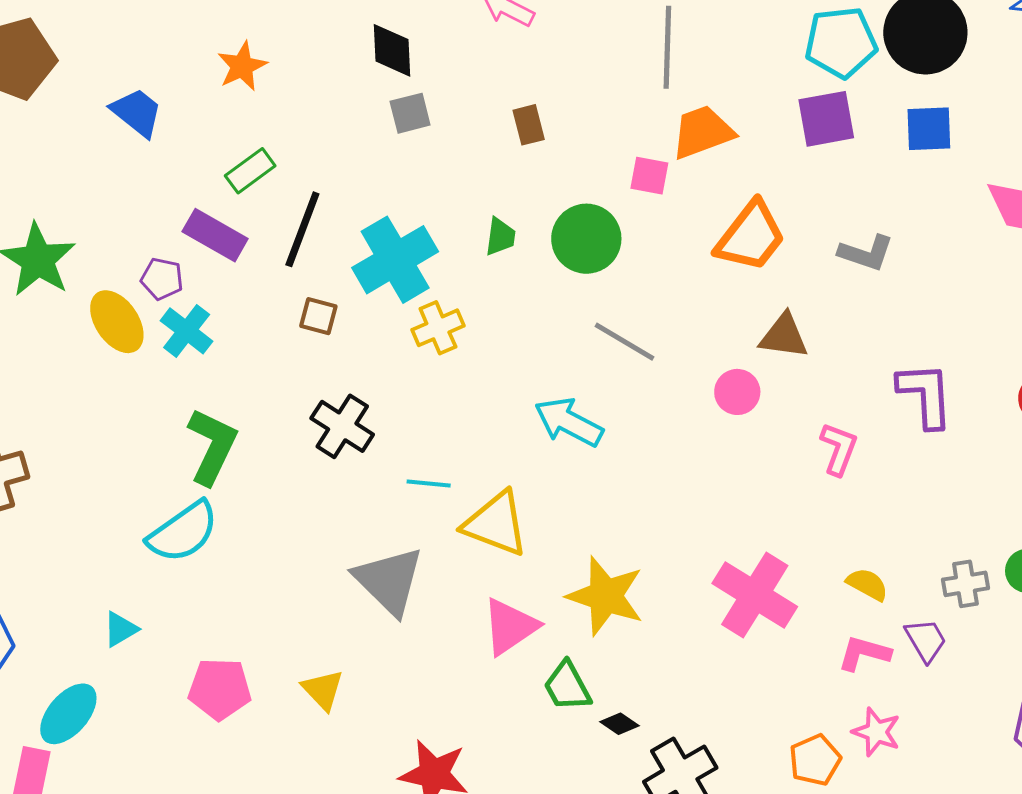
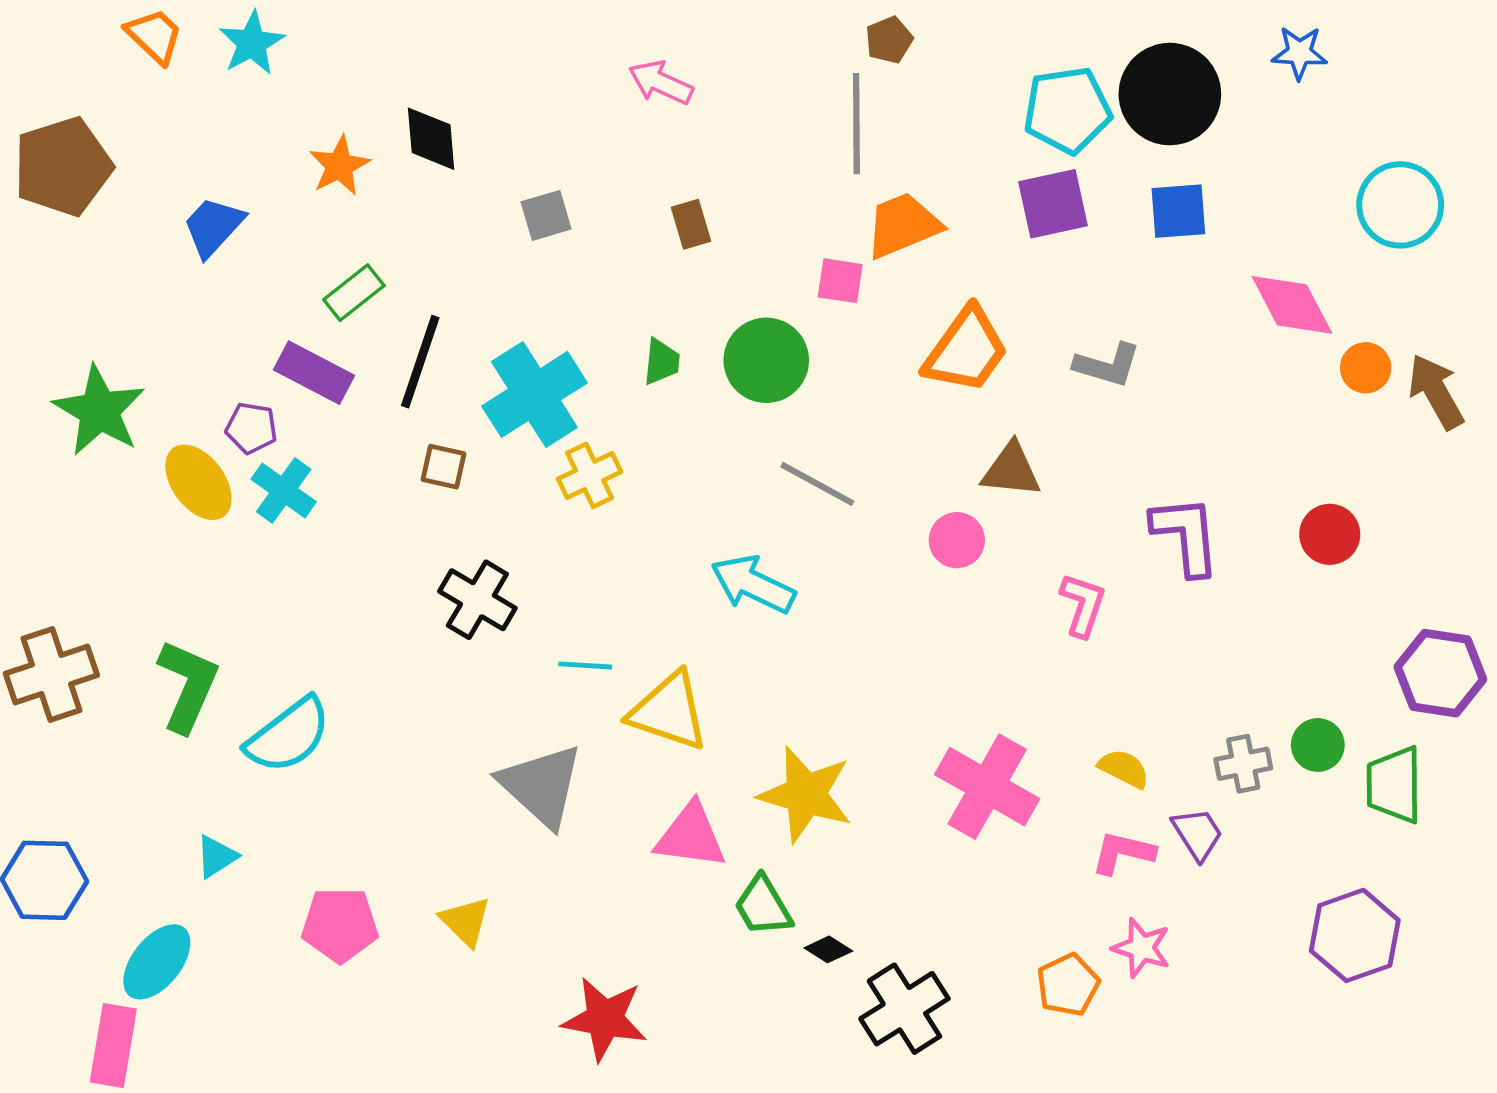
black diamond: (392, 50) -> (431, 139), moved
blue trapezoid: (137, 112) -> (213, 227), turned -84
green L-shape: (212, 446) -> (188, 686), moved
pink triangle: (510, 627) -> (691, 836), turned 44

